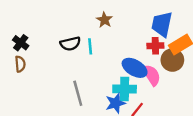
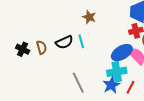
brown semicircle: (20, 64) -> (42, 47), moved
blue ellipse: (135, 68) -> (122, 53), turned -50

